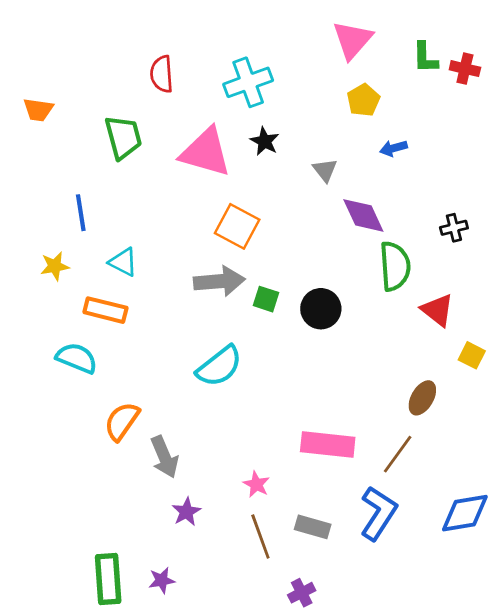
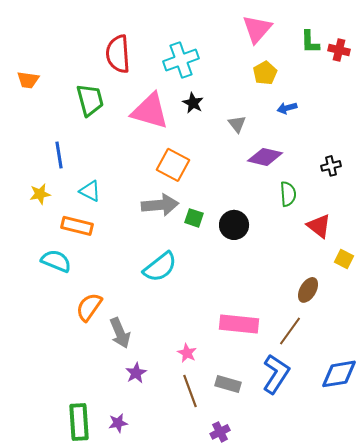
red semicircle: (162, 74) -> (118, 54), size x1.4
purple diamond: (363, 215) -> (265, 157), turned -52
green semicircle: (395, 266) -> (288, 194), size x0.7

